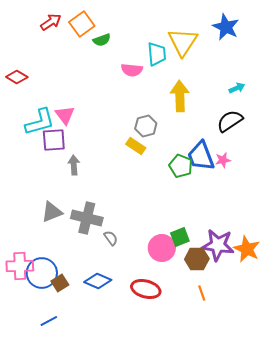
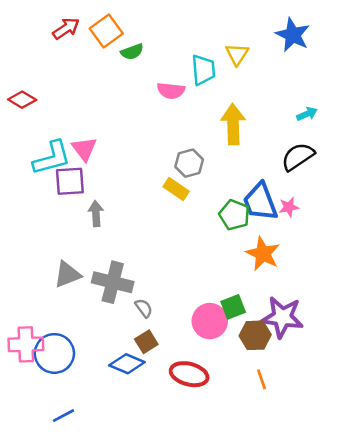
yellow triangle: (183, 42) -> (237, 54), size x0.6
orange star: (247, 249) -> (263, 254), moved
brown square: (60, 283) -> (146, 342), moved

